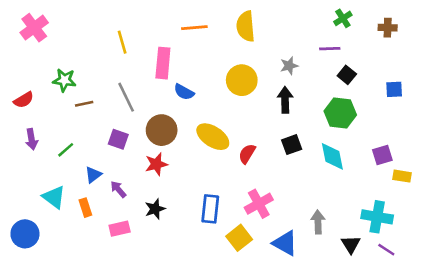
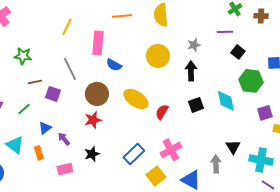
brown cross: (388, 28) -> (261, 16), moved
yellow line: (122, 42) -> (67, 27), turned 42
brown line: (84, 104) -> (35, 82), moved
green hexagon: (340, 113) -> (251, 81), moved
purple square: (118, 139) -> (53, 94), moved
cyan diamond: (332, 156) -> (226, 101), moved
blue rectangle: (210, 209) -> (134, 154), turned 40
black triangle: (351, 244) -> (233, 147), moved

